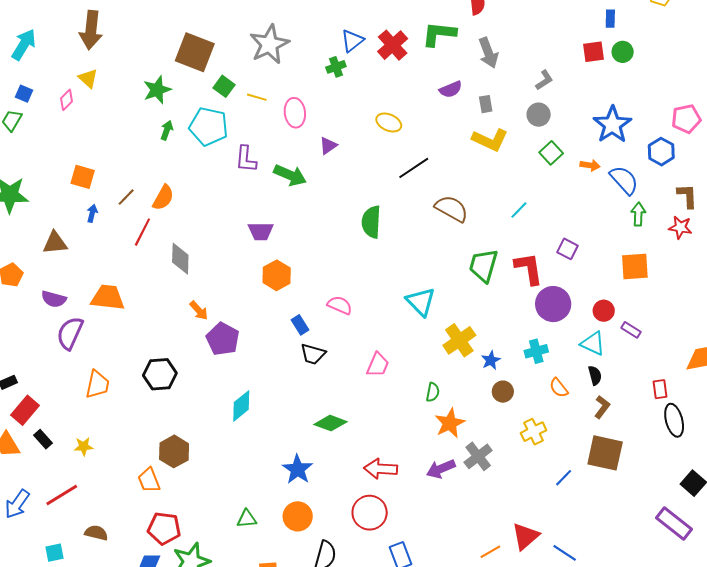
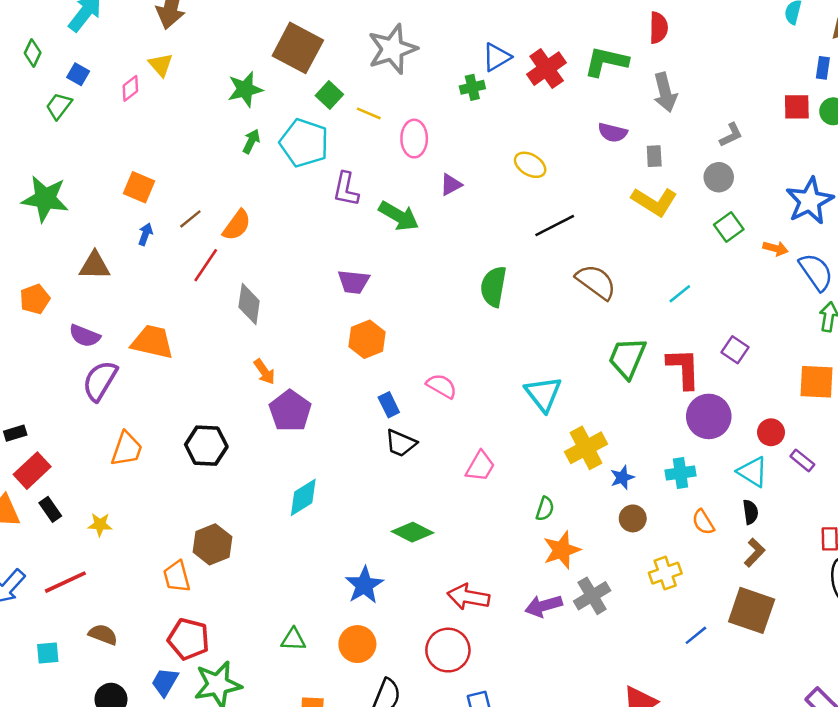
purple semicircle: (451, 89) -> (613, 133), turned 30

